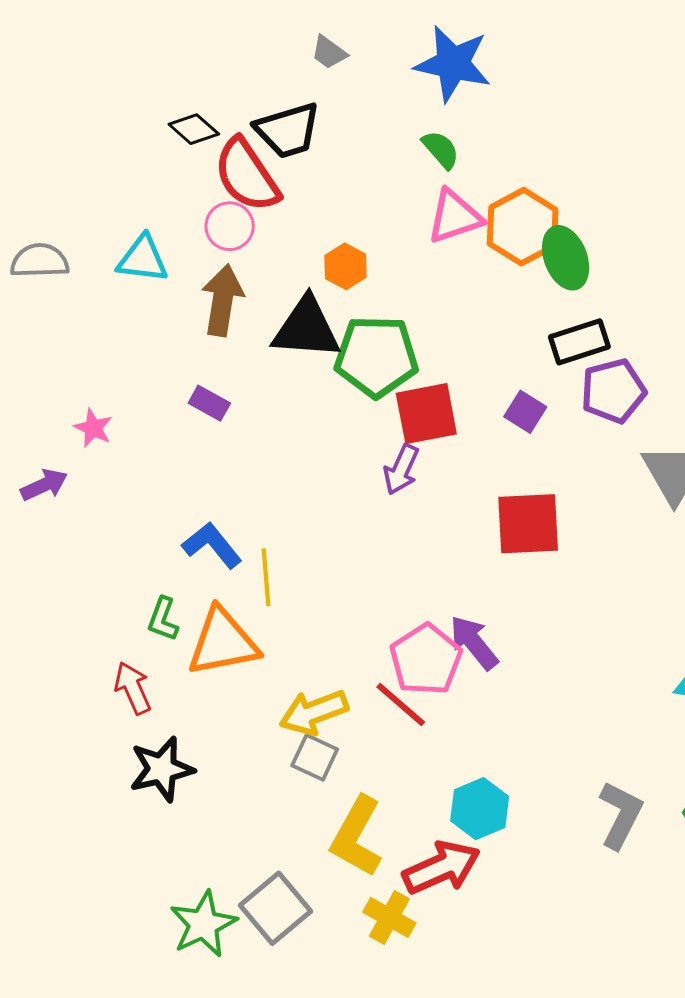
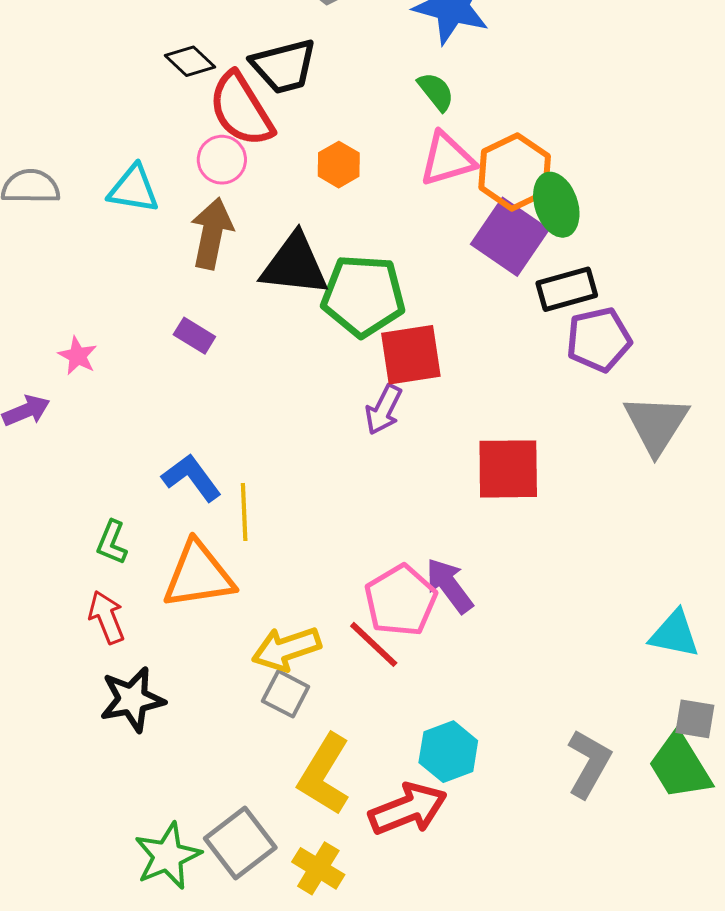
orange hexagon: (346, 266) -> (339, 165), moved
purple square: (525, 412) -> (510, 237), moved, size x1.8
green L-shape: (163, 619) -> (112, 542), moved
yellow cross: (389, 917) -> (318, 868), moved

